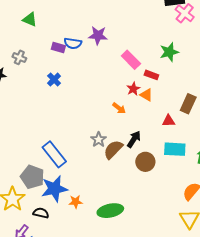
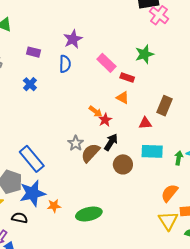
purple star: (98, 35) -> (73, 39), turned -30
blue semicircle: (73, 43) -> (65, 64), moved, turned -96
red star: (133, 89) -> (105, 120), moved

